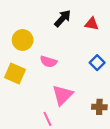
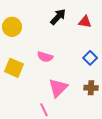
yellow circle: (23, 40) -> (12, 27), moved
brown cross: (99, 107) -> (91, 88), moved

